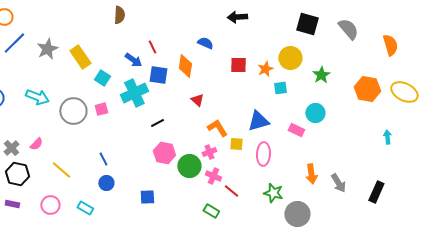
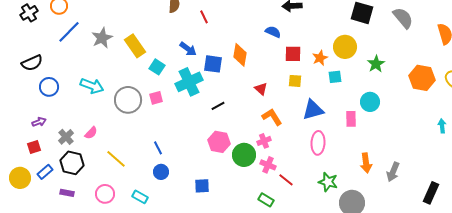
blue semicircle: (205, 43) -> (273, 32), moved
red line: (152, 47) -> (204, 17), moved
red triangle: (197, 100) -> (261, 89), moved
black line: (157, 123) -> (218, 106), moved
pink rectangle: (296, 130) -> (351, 119), turned 63
yellow square: (236, 144) -> (295, 81), moved
gray arrow: (338, 183) -> (393, 172), turned 54
black rectangle: (376, 192) -> (431, 193), moved

